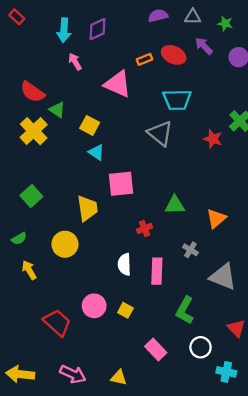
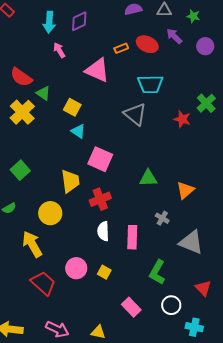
pink square: (121, 184) -> (100, 159), turned 30
red cross: (145, 229) -> (100, 199), moved, size x1.5
yellow arrow: (29, 270) -> (32, 244), moved, size x1.5

